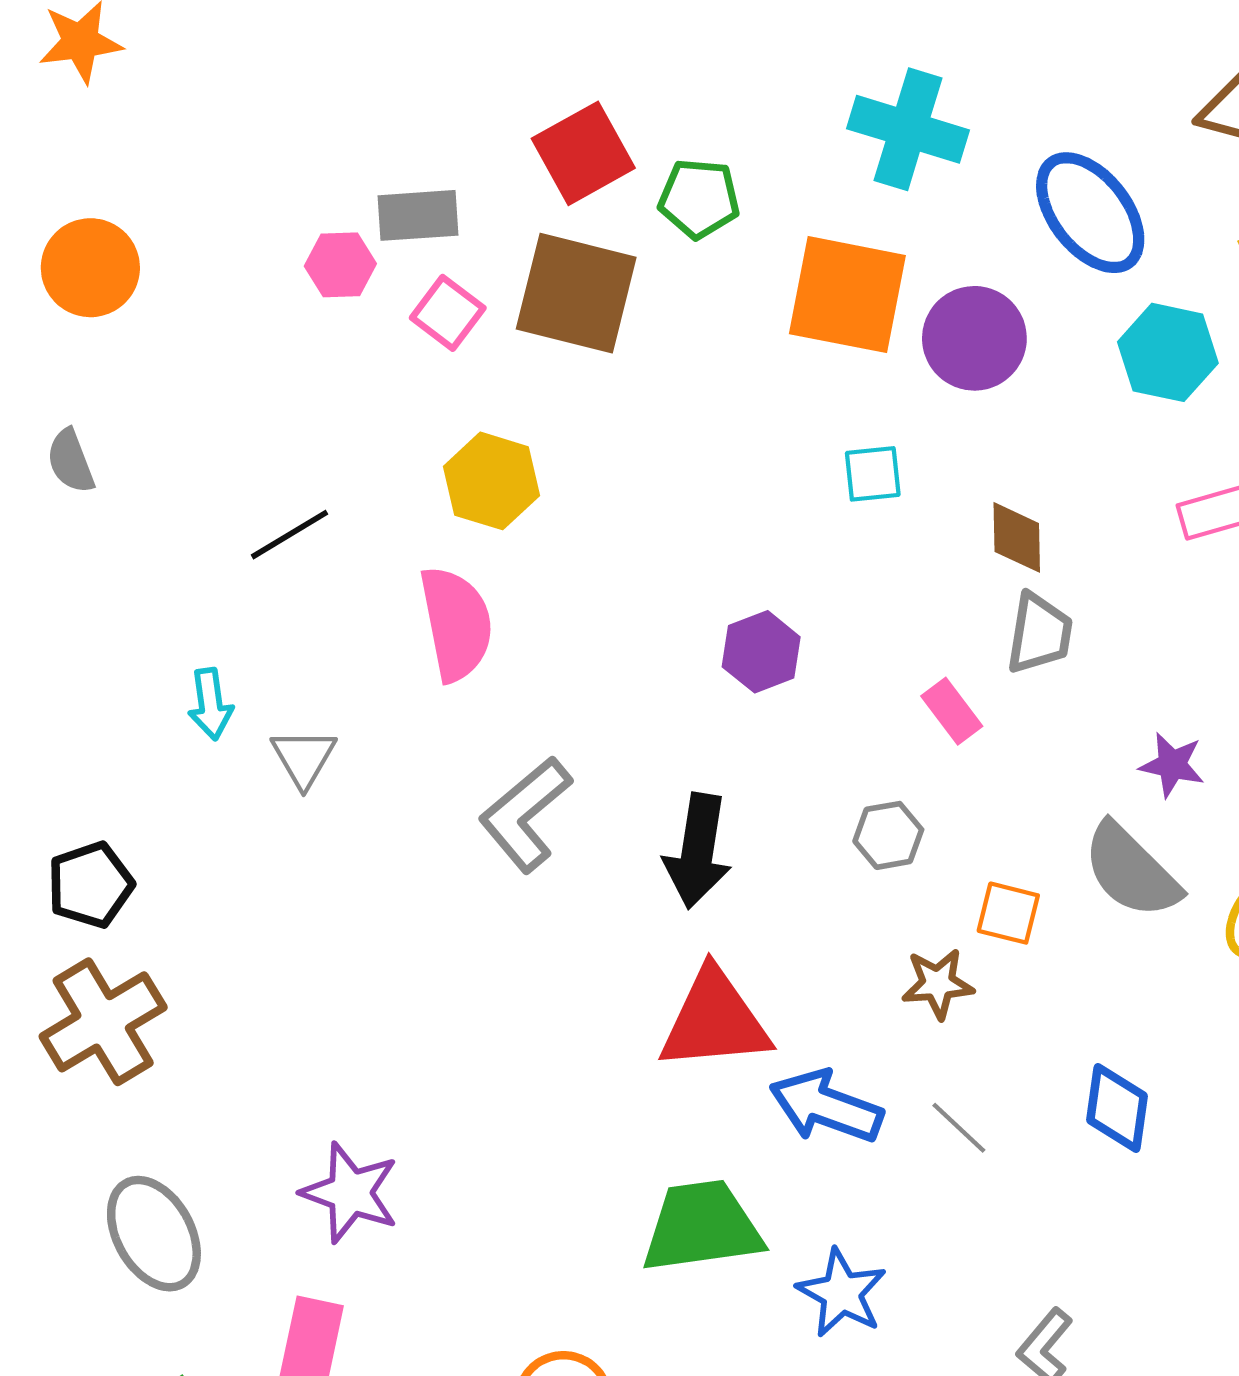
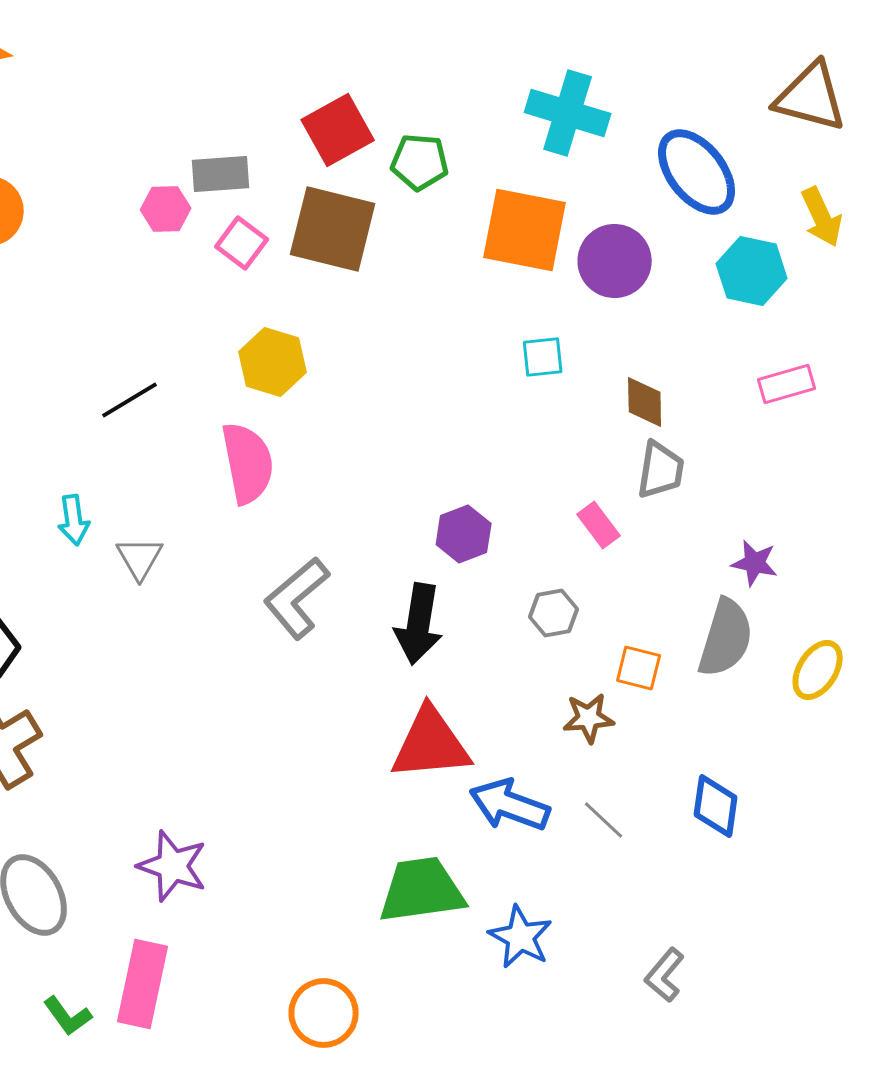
purple hexagon: (761, 652) -> (464, 534), moved
gray semicircle: (1131, 871) -> (726, 638), turned -118

